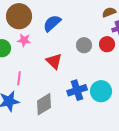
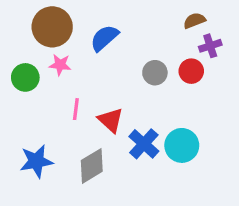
red triangle: (54, 61) -> (111, 120), moved
pink line: (19, 78) -> (76, 109), moved
blue cross: (77, 90) -> (144, 144), turned -30

